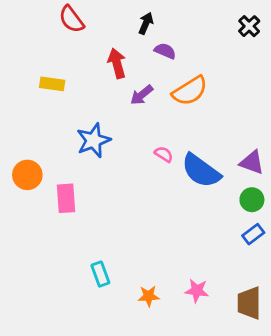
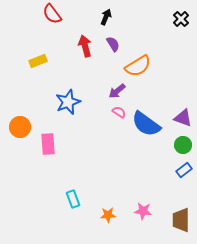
purple semicircle: (165, 51) -> (113, 44), moved, turned 35
yellow rectangle: (52, 84) -> (38, 61), turned -30
purple arrow: (142, 95) -> (117, 91), moved

